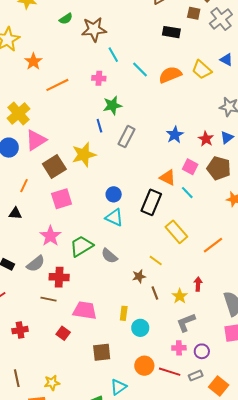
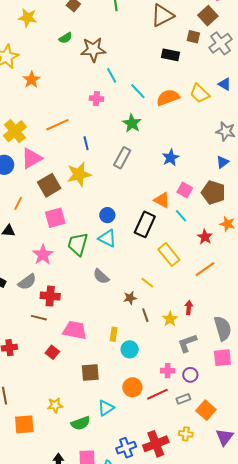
orange line: (57, 85) -> (57, 125), moved
green star: (112, 105) -> (132, 123), moved, turned -30
blue line: (99, 126) -> (86, 143), moved
red star: (206, 139) -> (205, 237), moved
green trapezoid: (81, 246) -> (78, 244), moved, turned -45
gray L-shape: (186, 322) -> (187, 343), moved
red line: (170, 372) -> (158, 394), turned -45
yellow star: (52, 383) -> (55, 405), moved

